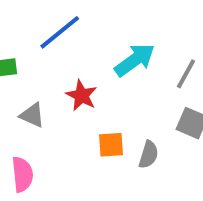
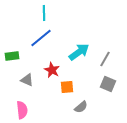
orange square: (111, 145) -> (67, 87), moved
gray semicircle: (149, 155) -> (81, 107), moved, turned 32

